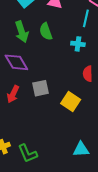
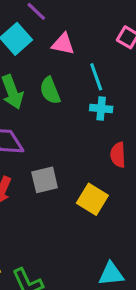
cyan line: (86, 18) -> (96, 77), moved, turned -30

